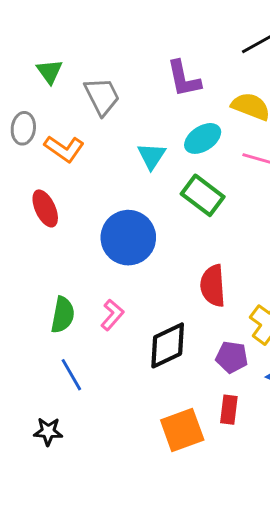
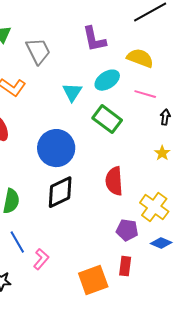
pink L-shape: (112, 315) -> (41, 259), moved
black diamond: (168, 345) -> (60, 192), moved

